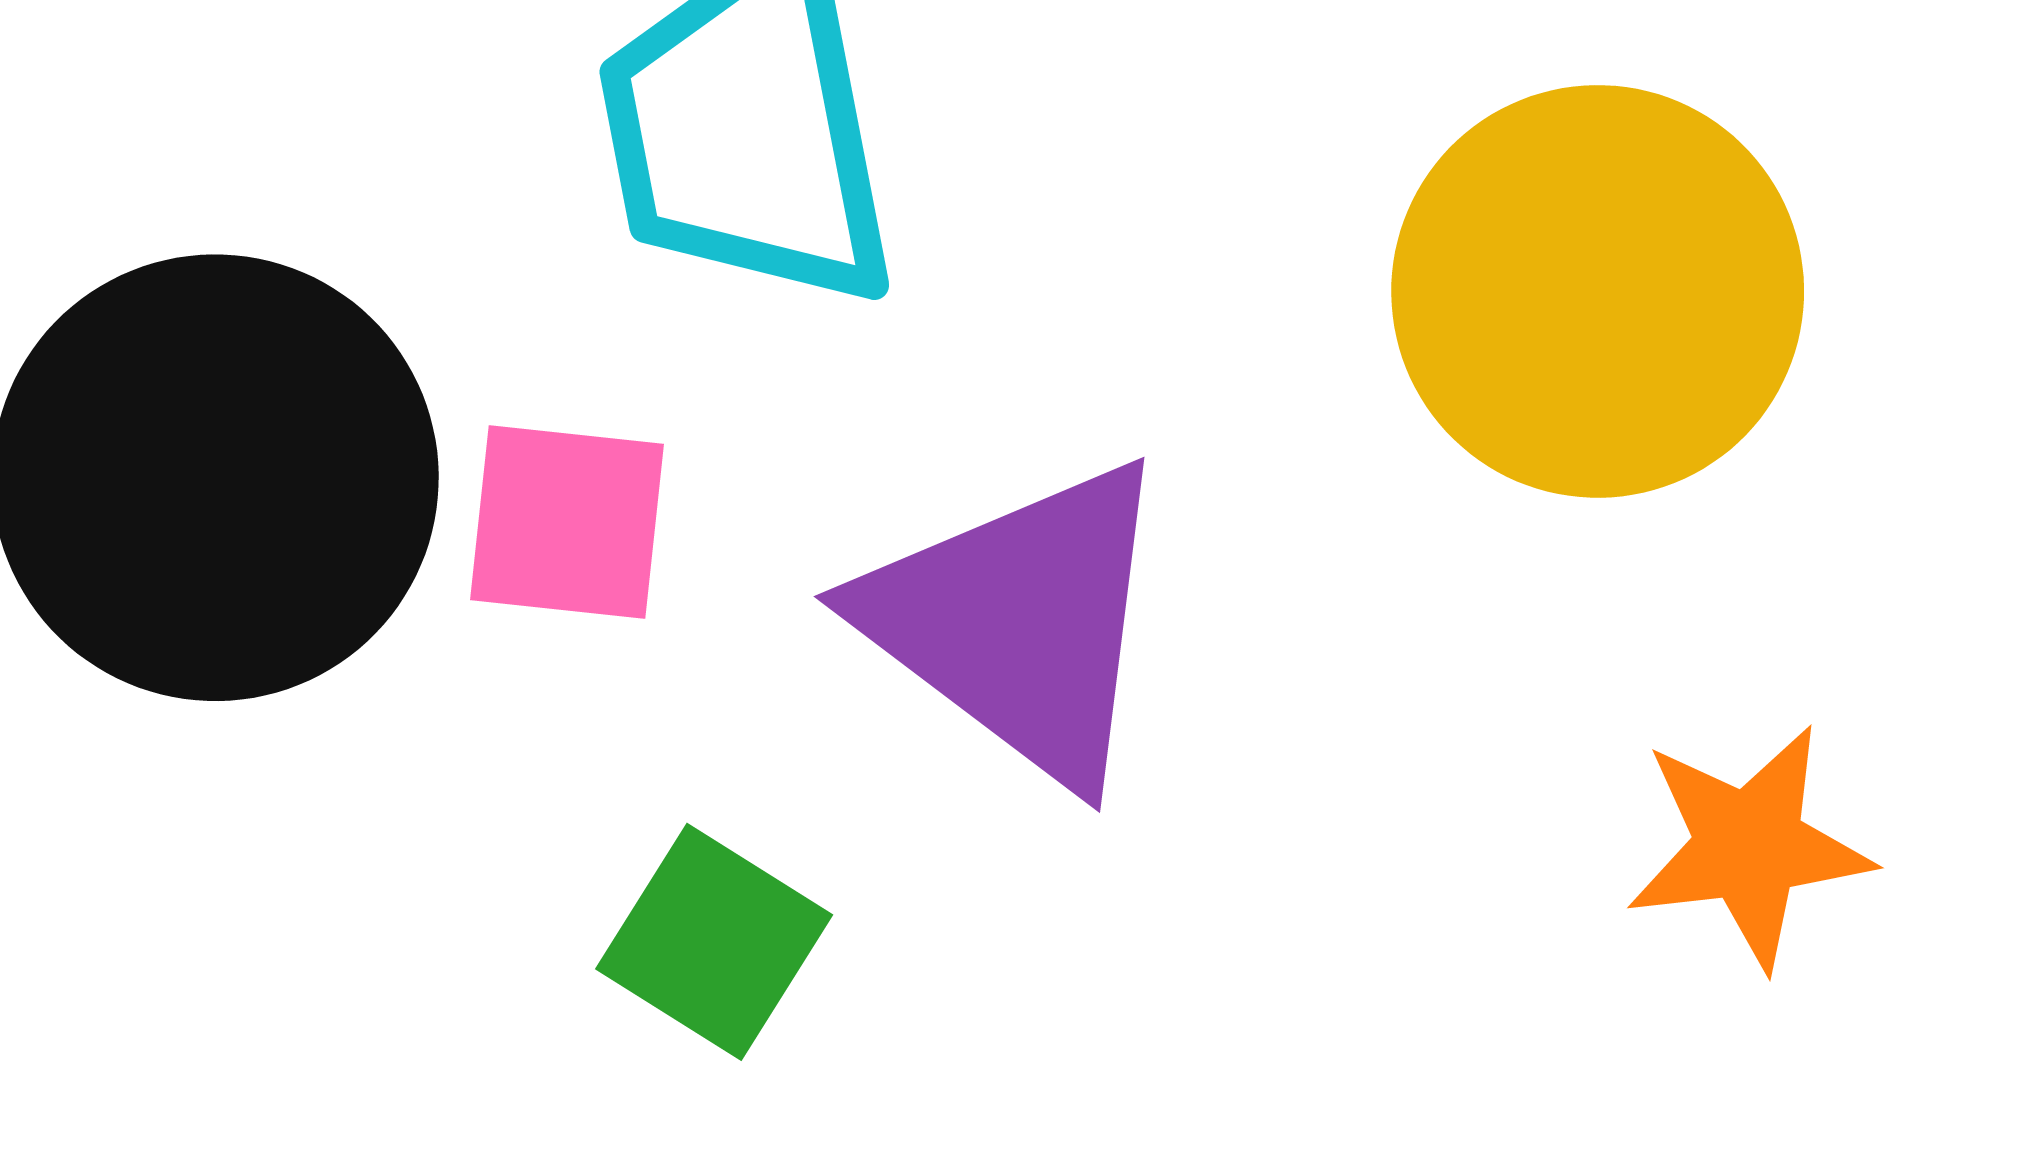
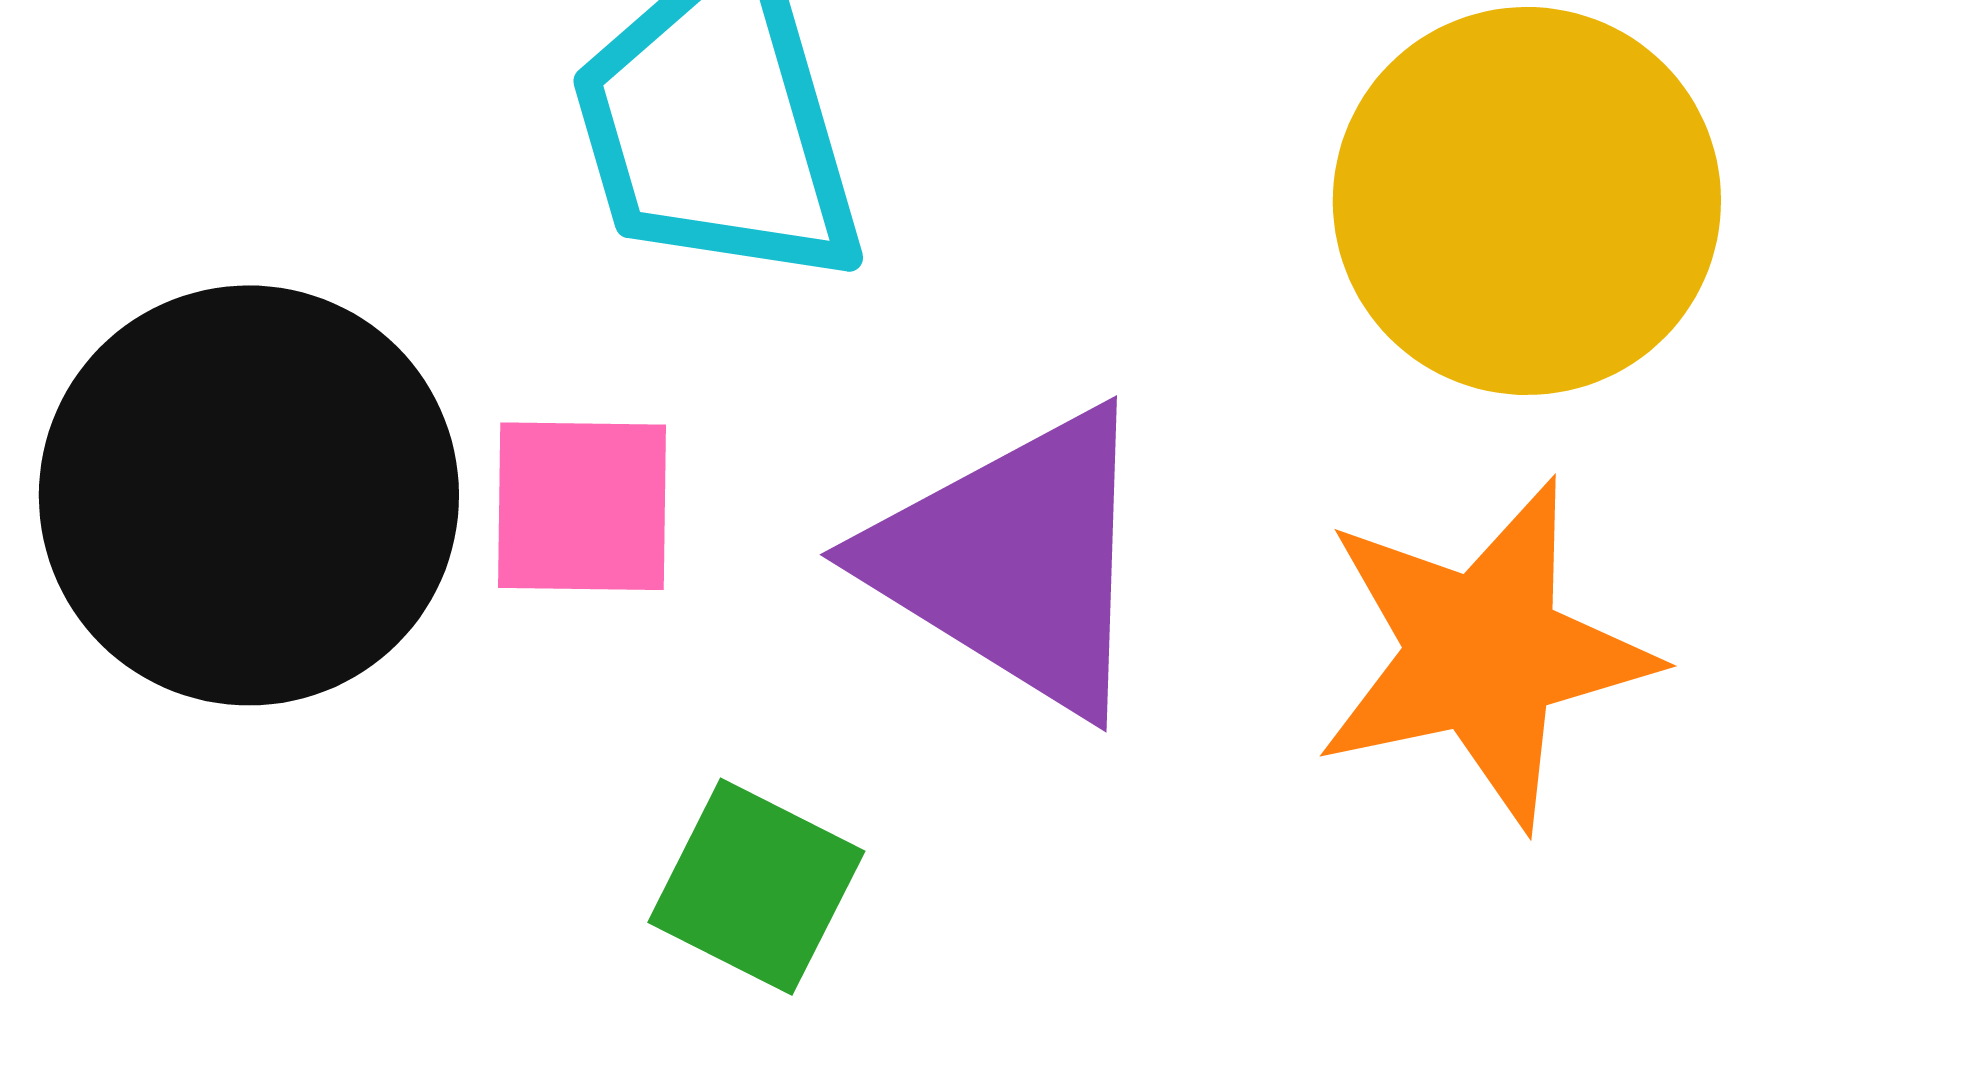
orange star: (1749, 846) -> (1483, 653), moved, size x1.5

